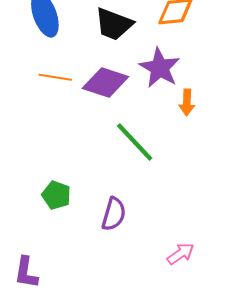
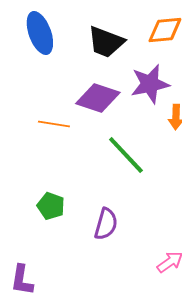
purple star: (160, 68) -> (150, 84), turned 30
orange line: (55, 77) -> (54, 124), moved

